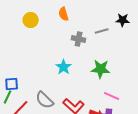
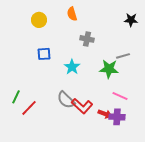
gray line: (102, 31) -> (123, 56), moved
blue square: (12, 84) -> (44, 54), moved
gray semicircle: (45, 100) -> (66, 100), moved

